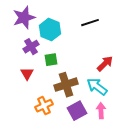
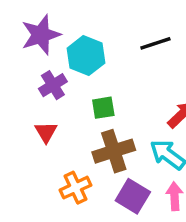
green square: (51, 60) -> (103, 108), moved
purple square: (77, 111) -> (133, 196), turned -30

